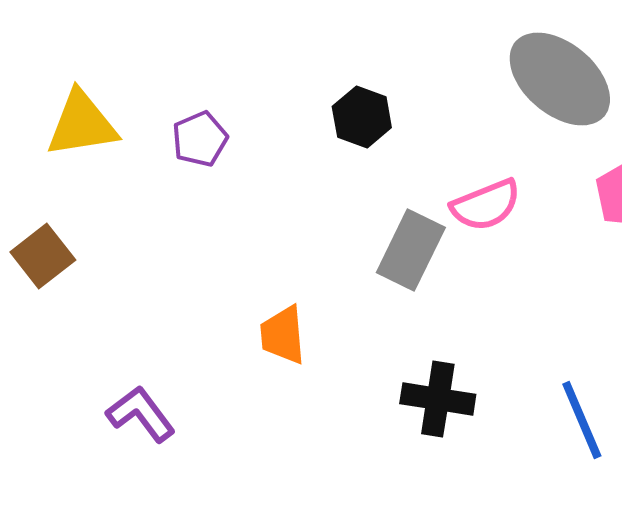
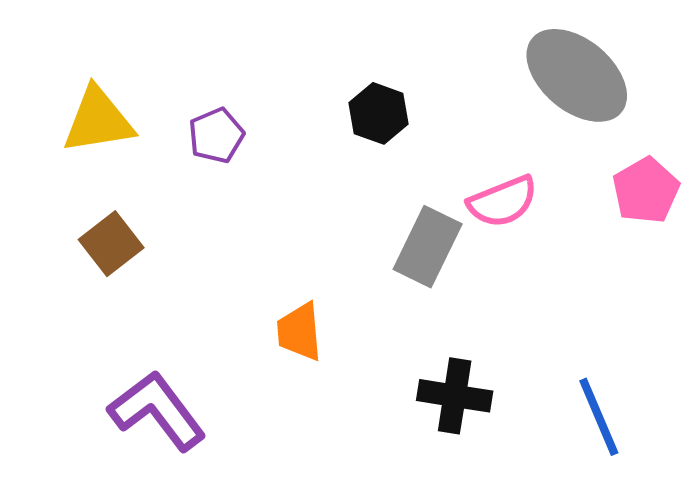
brown square: (43, 256) -> (111, 244), moved
purple L-shape: (141, 414) -> (157, 411), size x1.4

